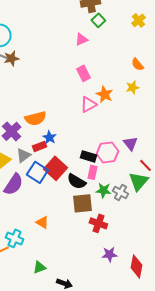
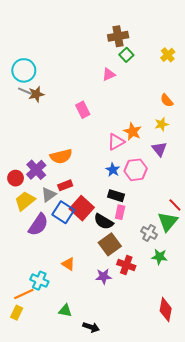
pink rectangle: (83, 73) -> (83, 110), moved
blue star: (49, 137) -> (113, 170), moved
purple triangle: (130, 143) -> (159, 149), moved
pink hexagon: (107, 152) -> (136, 170), moved
green star: (103, 190) -> (159, 257), moved
brown square: (82, 203) -> (110, 244), turned -30
purple star: (109, 254) -> (104, 276), moved
green triangle: (39, 267) -> (65, 311), turned 32

